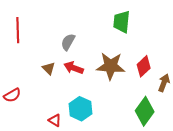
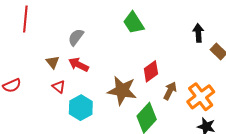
green trapezoid: (122, 22) -> (134, 23), turned -45
brown star: (111, 66) -> (122, 91), moved
red triangle: (55, 120) -> (59, 87), moved

